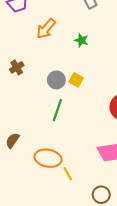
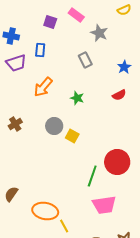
gray circle: (56, 80) -> (54, 126), moved
green line: (57, 110) -> (92, 176), moved

